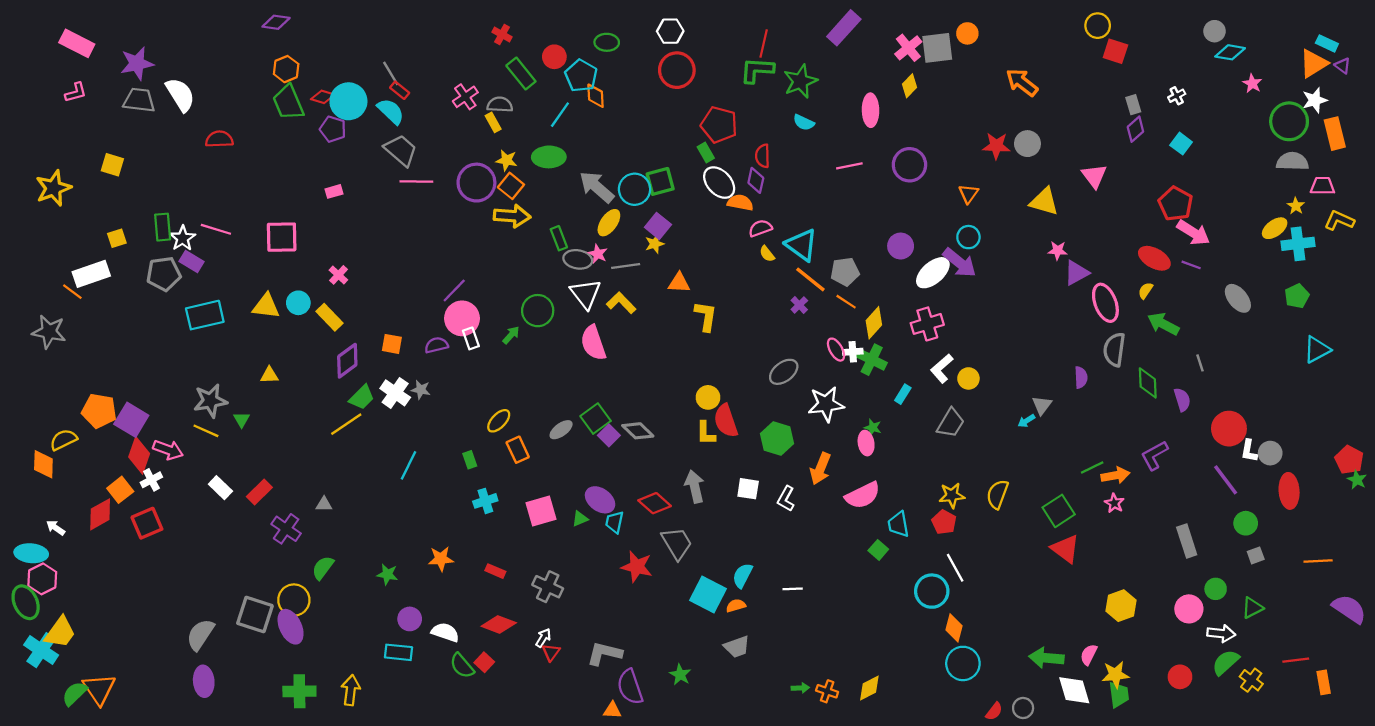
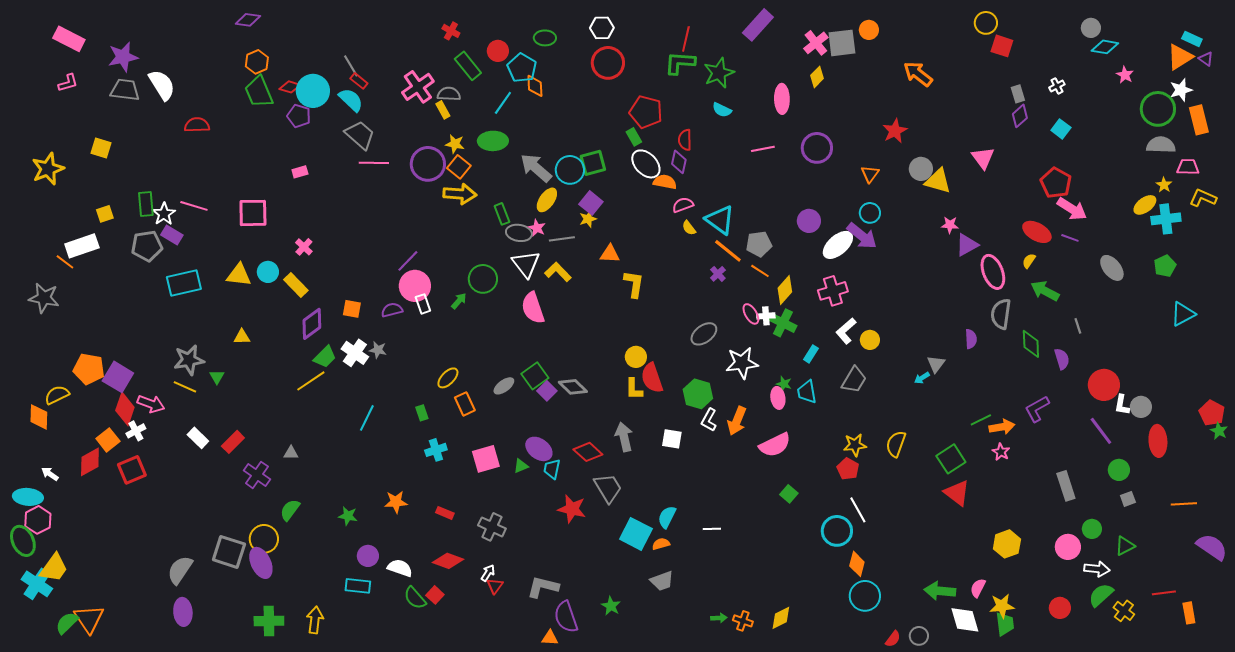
pink cross: (465, 97) -> (418, 87), size x1.4
gray circle: (1027, 144) -> (921, 169), moved
red star: (996, 146) -> (895, 131), turned -30
white L-shape: (786, 499) -> (709, 420), moved
cyan trapezoid: (898, 524) -> (807, 392), moved

